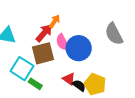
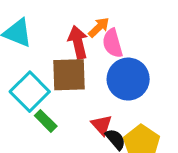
red arrow: (44, 33) -> (78, 42), turned -66
pink semicircle: (63, 42) -> (113, 43), moved

